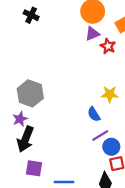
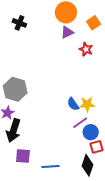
black cross: (31, 15) -> (19, 23), moved
red star: (108, 46) -> (86, 49), moved
yellow star: (110, 94) -> (87, 104), moved

